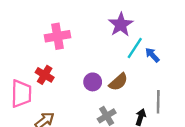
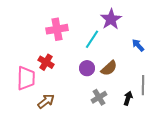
cyan line: (135, 48) -> (92, 39), moved

